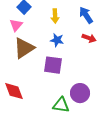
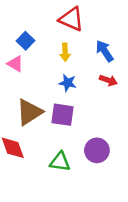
pink triangle: (16, 25) -> (15, 64), turned -40
brown triangle: (24, 48) -> (29, 112), moved
green triangle: (61, 105) -> (60, 162), moved

